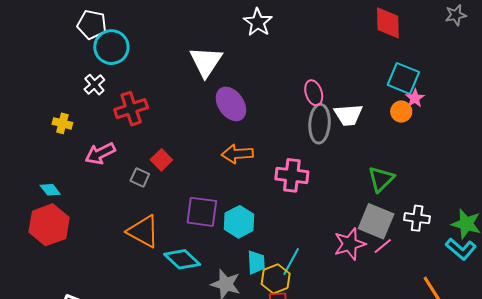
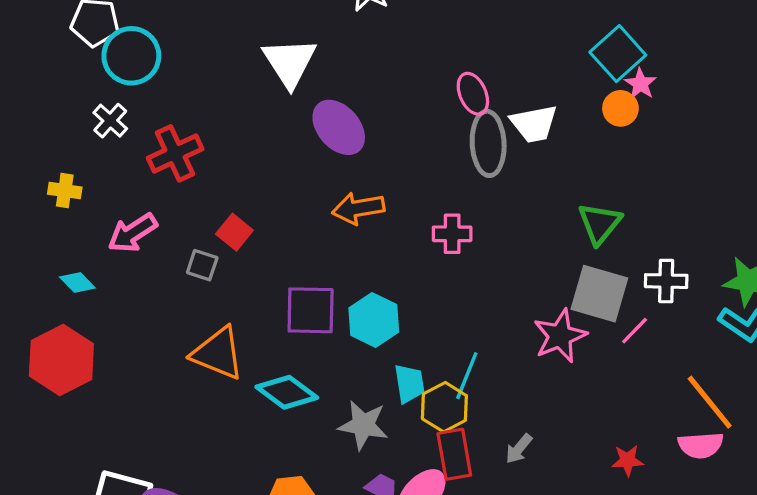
cyan square: (403, 78) -> (618, 54), turned 32
pink cross: (292, 175) -> (452, 234), size x0.7
cyan diamond: (50, 190) -> (77, 282), moved
pink line: (383, 246) -> (635, 331), moved

